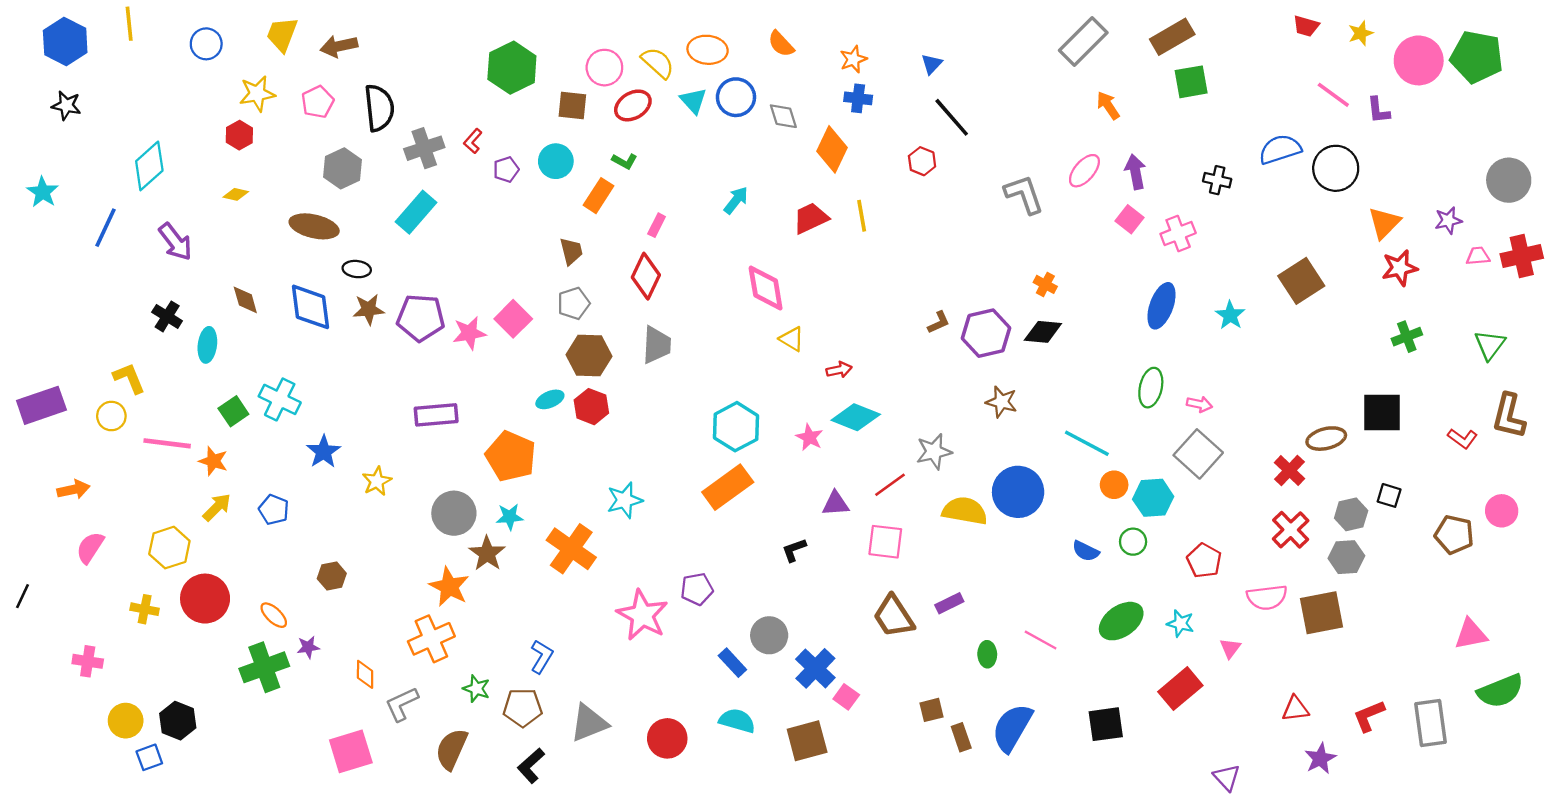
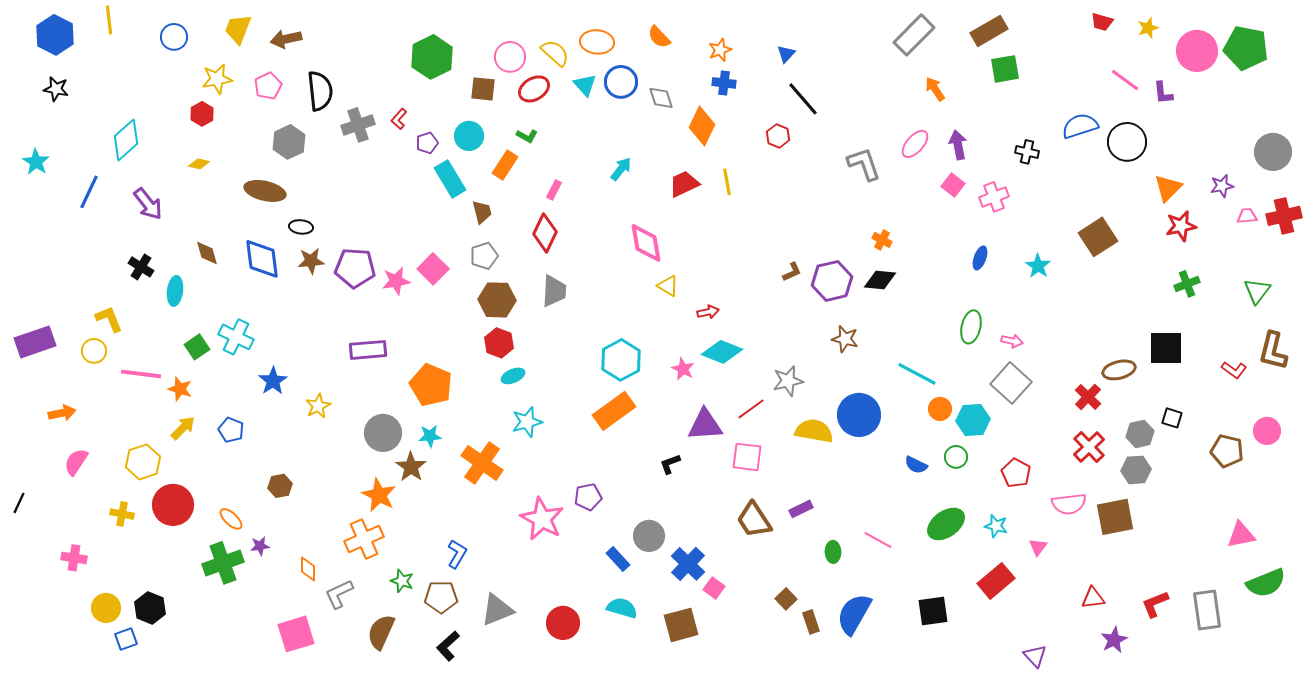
cyan rectangle: (416, 212) -> (450, 179), moved, turned -72
blue ellipse: (1161, 306) -> (980, 258), size x0.6
cyan ellipse: (550, 399) -> (513, 376), moved
purple triangle: (836, 504) -> (705, 425), size x1.5
brown square: (932, 710) -> (786, 599), turned -30

